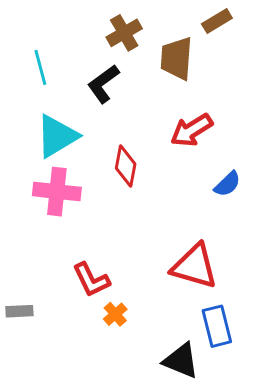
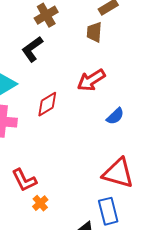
brown trapezoid: (177, 58) -> (94, 32), moved, size x0.7
red diamond: (126, 166) -> (47, 104), turned 48
red triangle: (195, 266) -> (118, 173), moved

